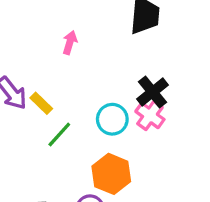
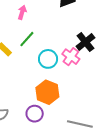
black cross: (153, 92) -> (85, 42), moved
green line: (59, 135) -> (27, 39), moved

